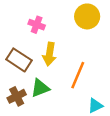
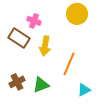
brown rectangle: (19, 60) -> (19, 38), moved
green triangle: (40, 88) -> (41, 85), moved

